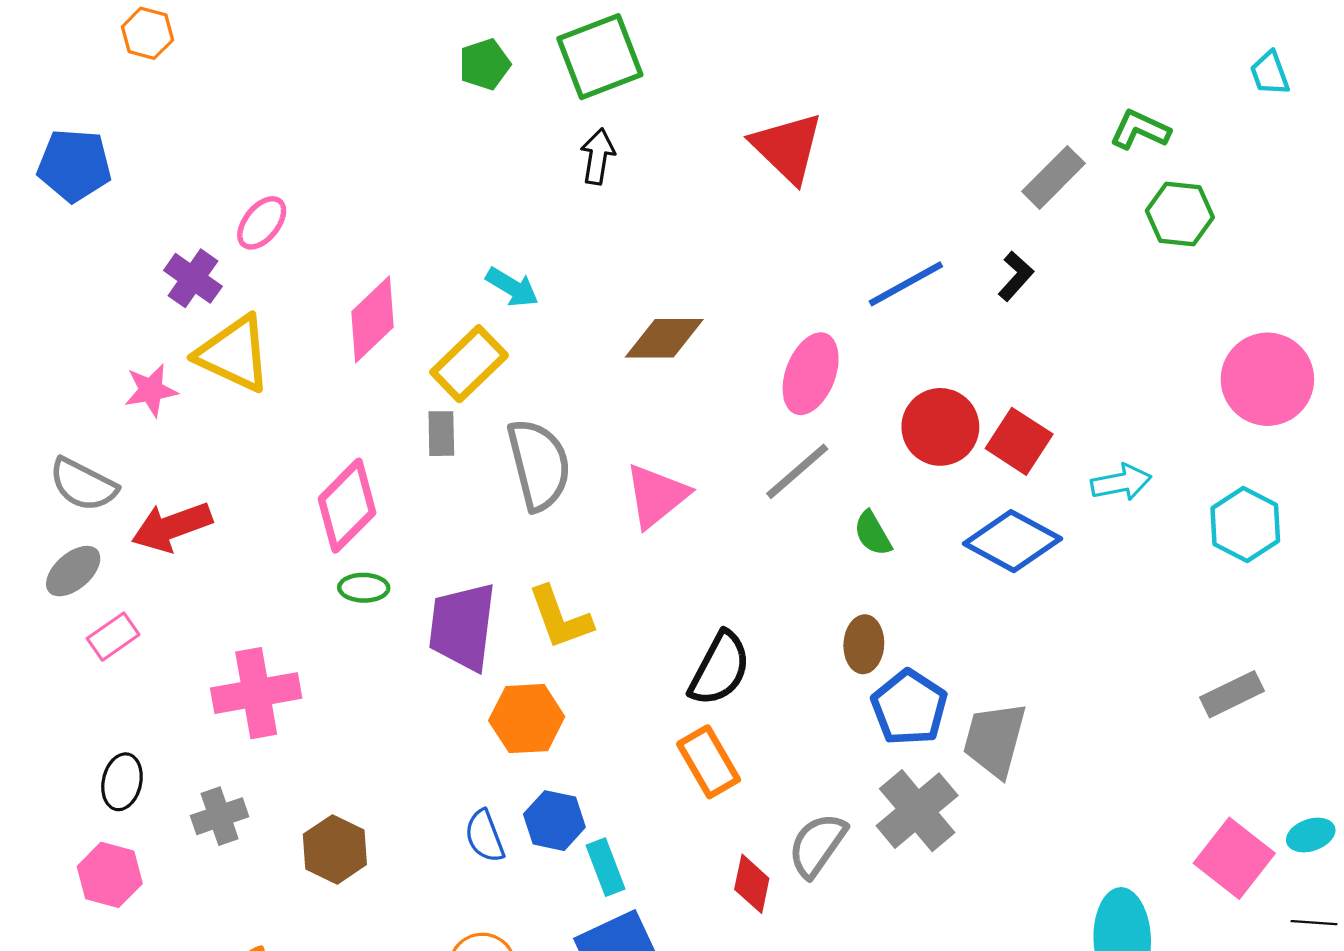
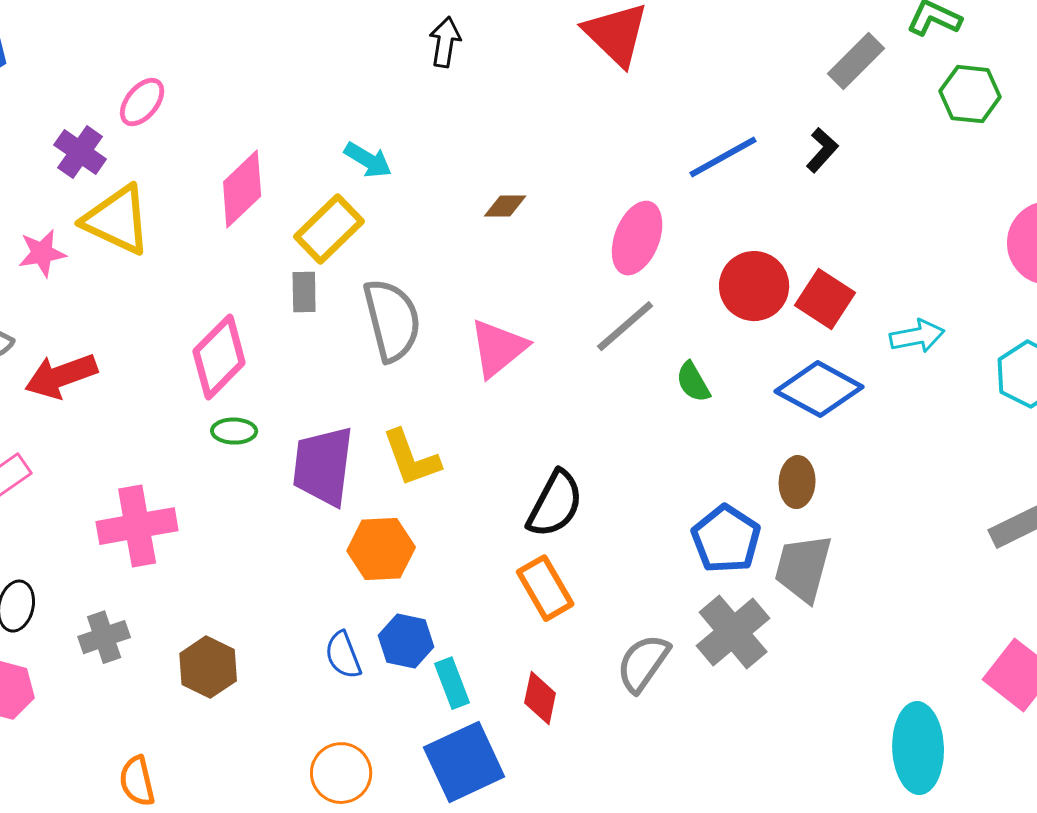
brown diamond: (664, 338) -> (505, 206), size x0.6
brown ellipse: (864, 644) -> (797, 482), moved
red diamond: (752, 884) -> (540, 698), moved

